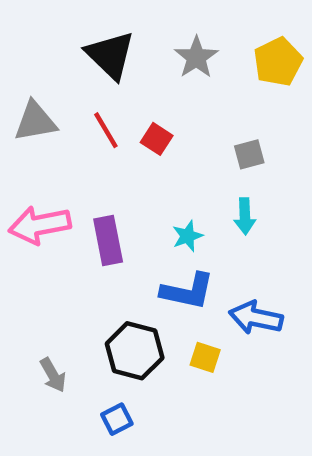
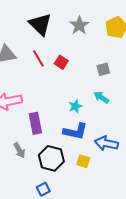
cyan arrow: (245, 216) -> (101, 97), turned 126
purple rectangle: (108, 240) -> (35, 123), moved
gray arrow: (53, 375) -> (19, 150), moved

